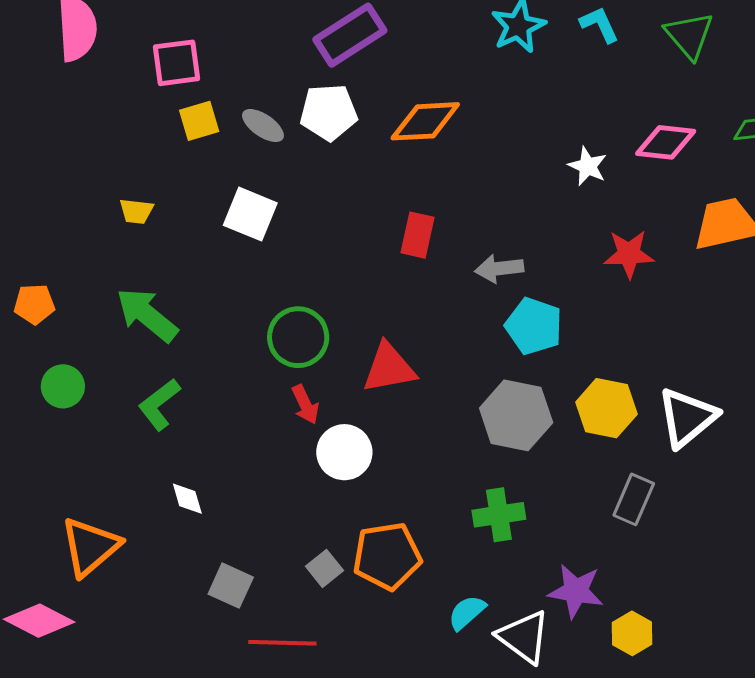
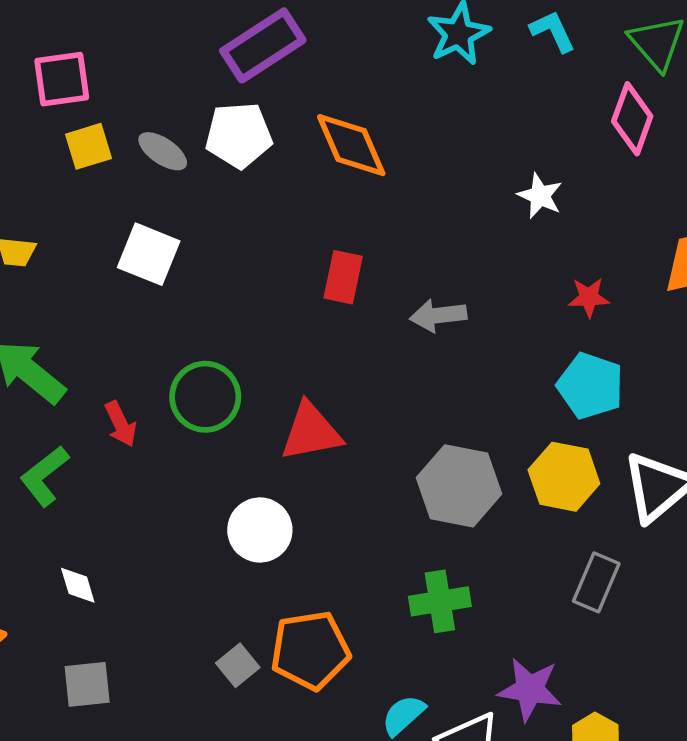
orange diamond: (425, 121) -> (351, 145), turned 70
pink diamond: (666, 142) -> (632, 119), moved, turned -76
red star: (629, 254) -> (589, 297), size x0.7
cyan pentagon: (534, 326) -> (590, 386), moved
red arrow: (305, 405) -> (121, 424), moved
gray square: (231, 586) -> (87, 684), moved, turned -30

